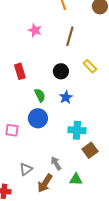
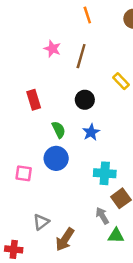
brown line: (70, 36) -> (81, 56), moved
yellow rectangle: (90, 66) -> (121, 81), moved
gray arrow: (56, 163) -> (102, 216), moved
green triangle: (76, 179) -> (116, 236), moved

